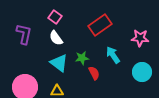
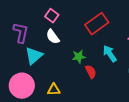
cyan triangle: (59, 63) -> (34, 56), moved, turned 42

